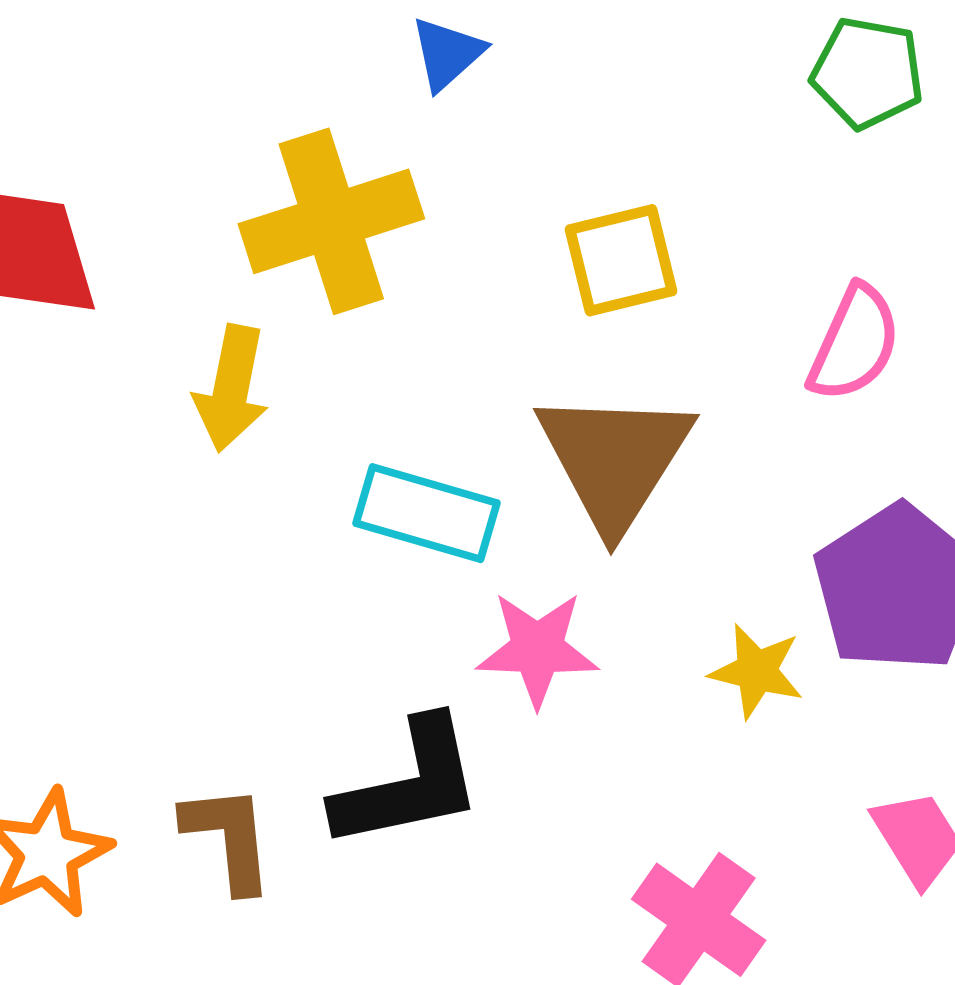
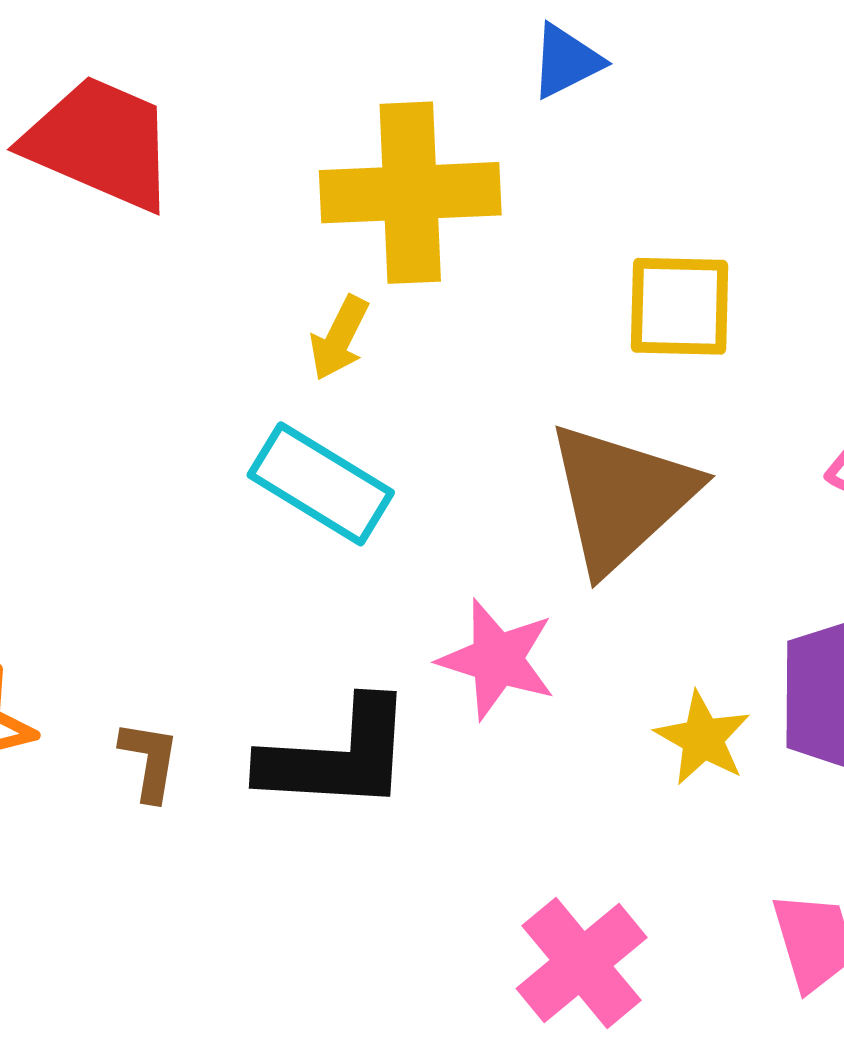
yellow arrow: (231, 388) -> (339, 338), moved, size x0.7
cyan rectangle: (427, 513) -> (321, 484), moved
brown L-shape: (229, 838) -> (149, 761), size x0.7

